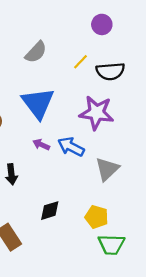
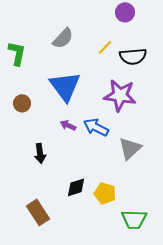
yellow pentagon: (97, 217) -> (105, 193), moved

